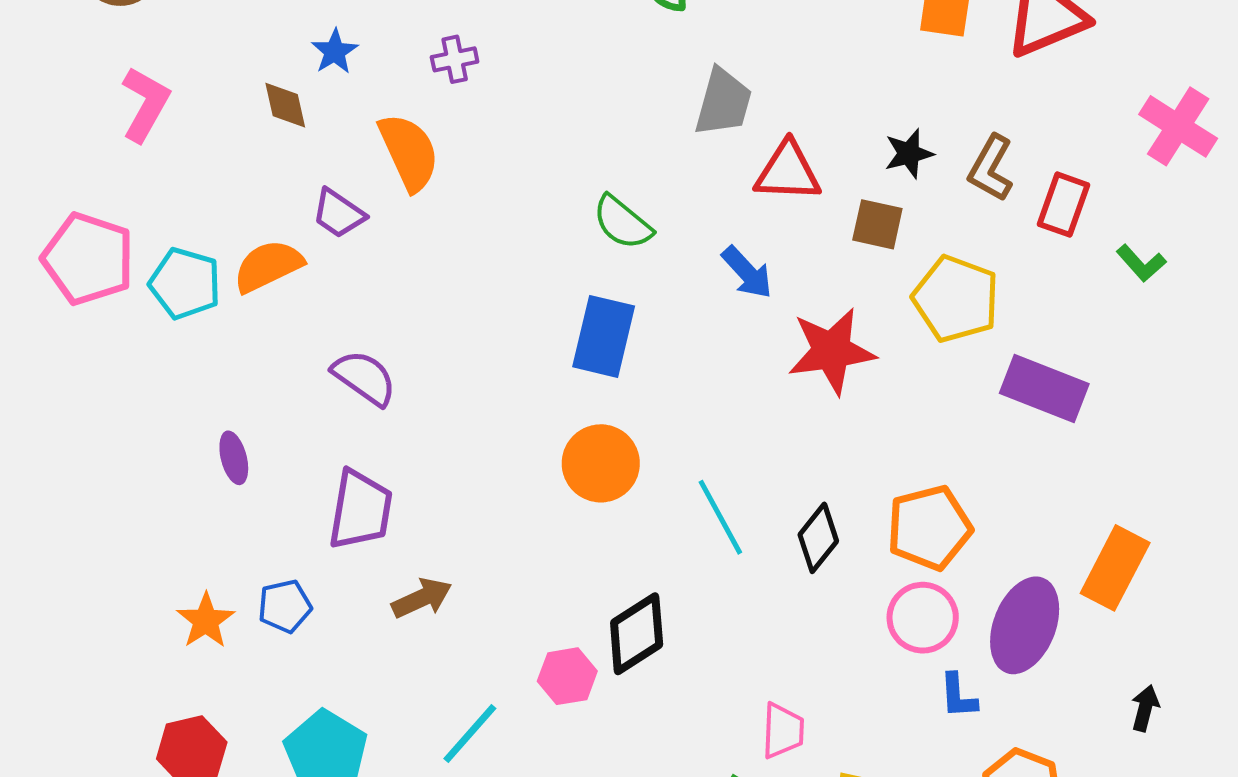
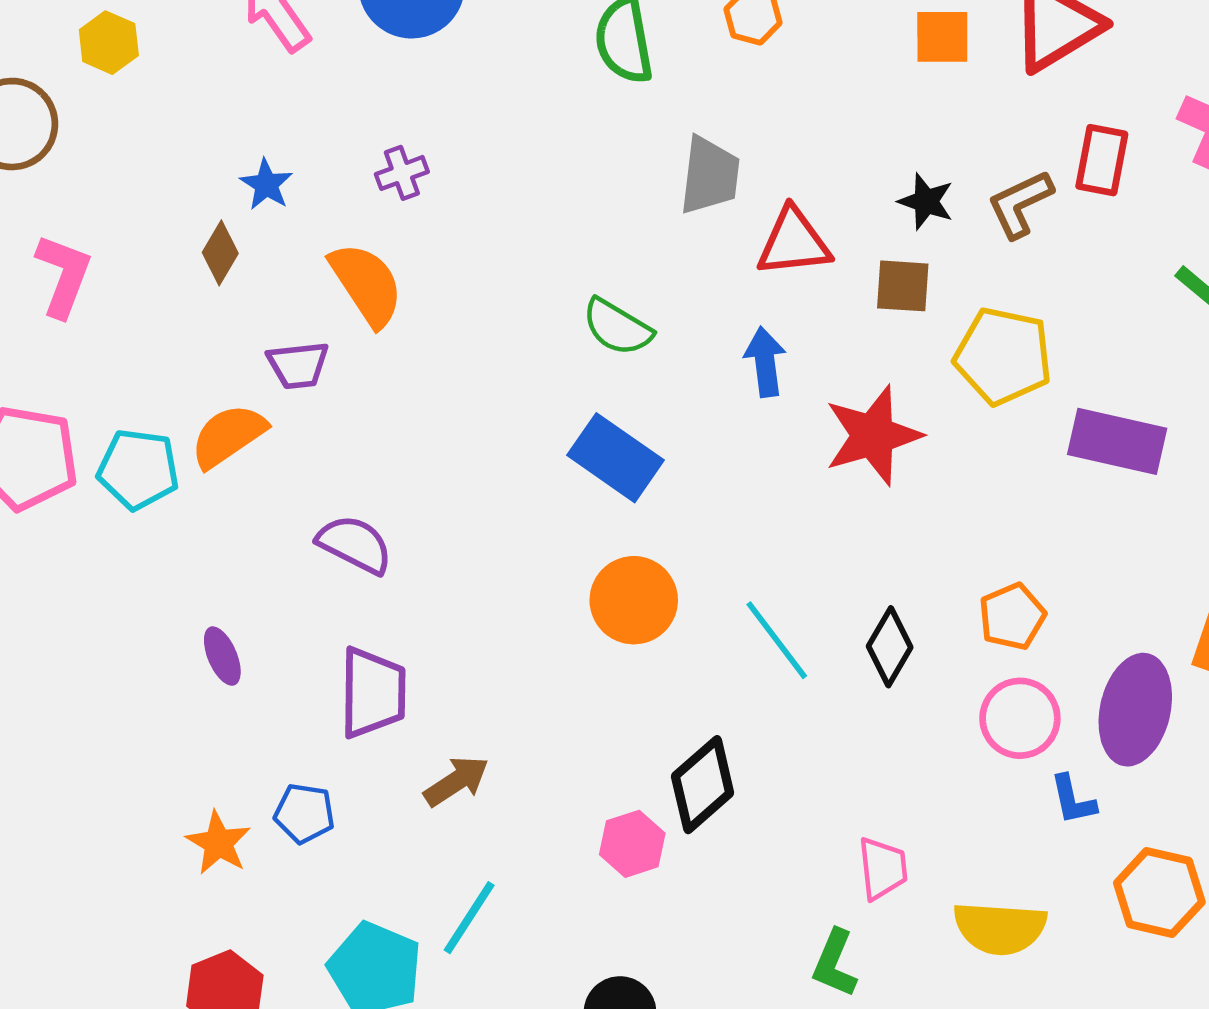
brown diamond: (285, 105) -> (220, 253), turned 52
black star: (909, 154) -> (926, 201), turned -30
brown L-shape: (991, 168) -> (1020, 204), turned 44
red rectangle: (1064, 205) -> (1102, 160), moved
purple trapezoid: (338, 214) -> (298, 365), turned -32
blue arrow: (747, 272) -> (765, 362), turned -136
blue rectangle: (604, 336) -> (615, 458), turned -60
orange pentagon: (929, 528) -> (1012, 617), size x0.7
blue pentagon: (285, 606) -> (304, 813), turned 30
cyan line: (470, 733) -> (469, 918), moved

